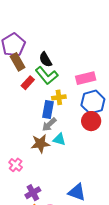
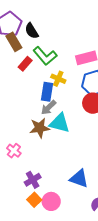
black semicircle: (45, 60) -> (32, 31), moved
yellow cross: (59, 97) -> (58, 79), turned 32
cyan triangle: (59, 139) -> (60, 123), size x1.5

